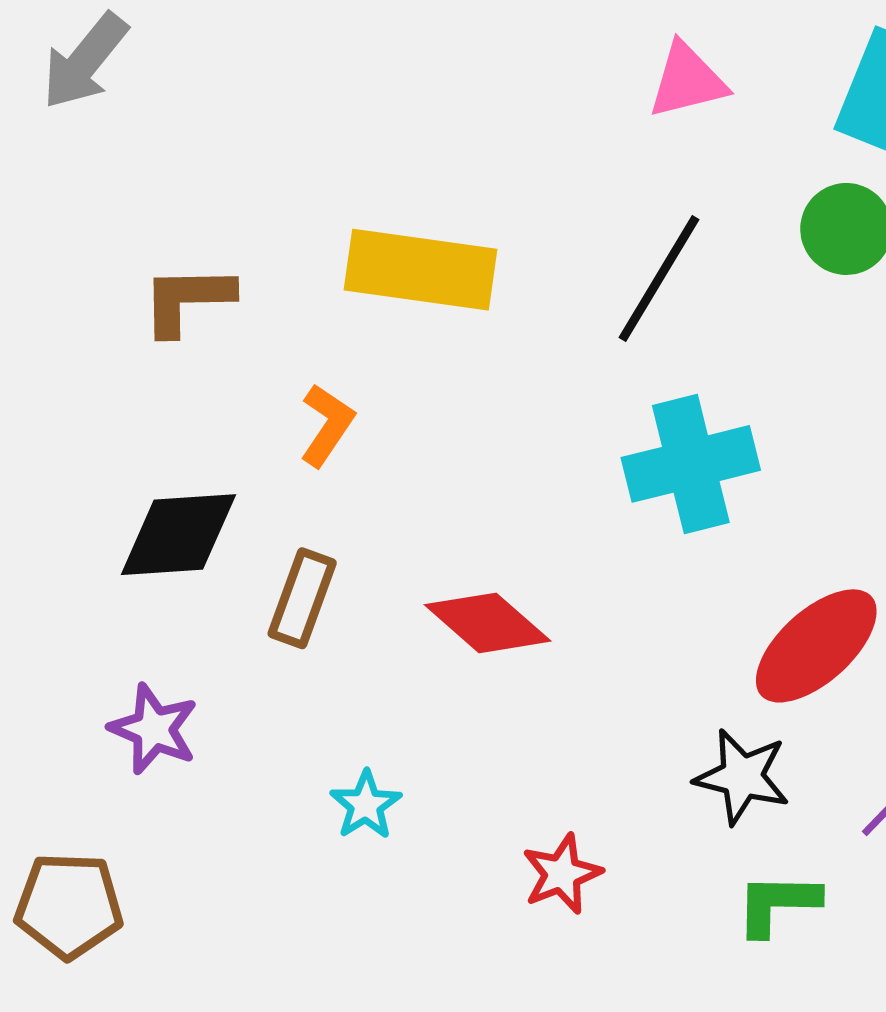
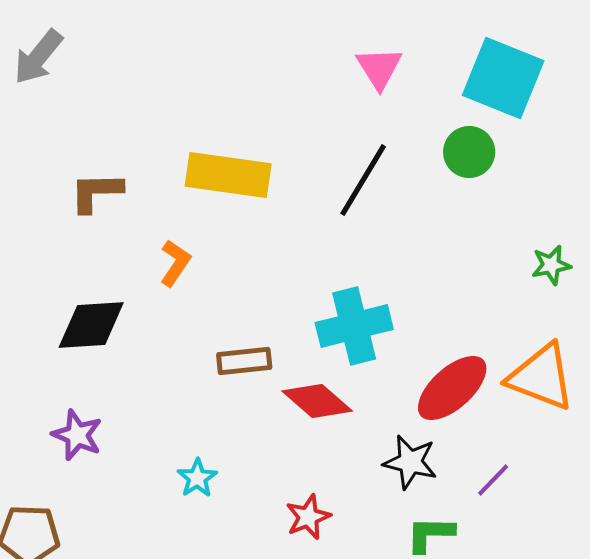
pink triangle: (687, 81) -> (379, 68), turned -48
cyan cross: (691, 464) -> (354, 326), moved
brown rectangle: (302, 598) -> (244, 361), moved, turned 64
red diamond: (488, 623) -> (317, 401), moved

